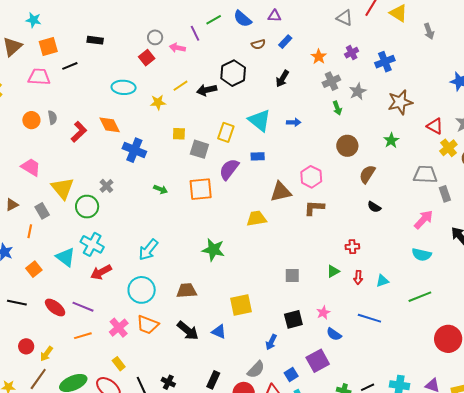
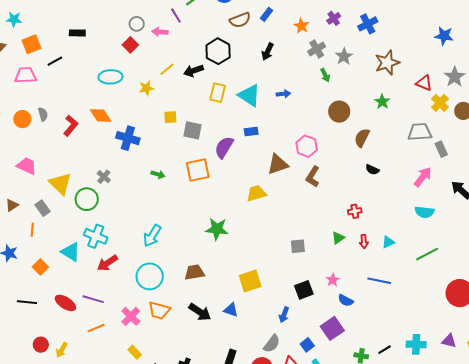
brown semicircle: (258, 44) -> (240, 20), size x1.5
yellow rectangle: (226, 132) -> (218, 93), moved
brown L-shape: (314, 208) -> (313, 177), turned -55

